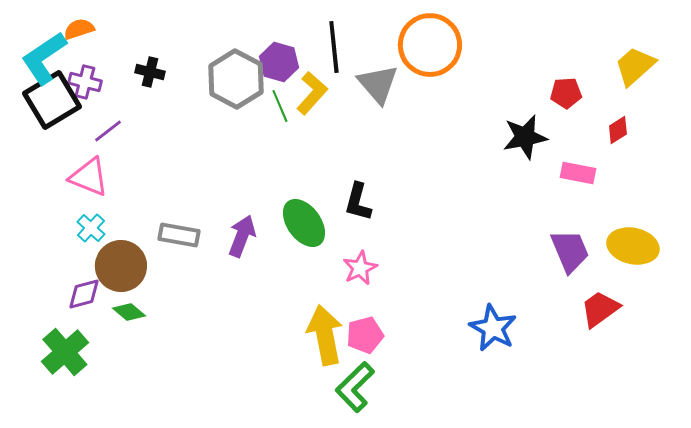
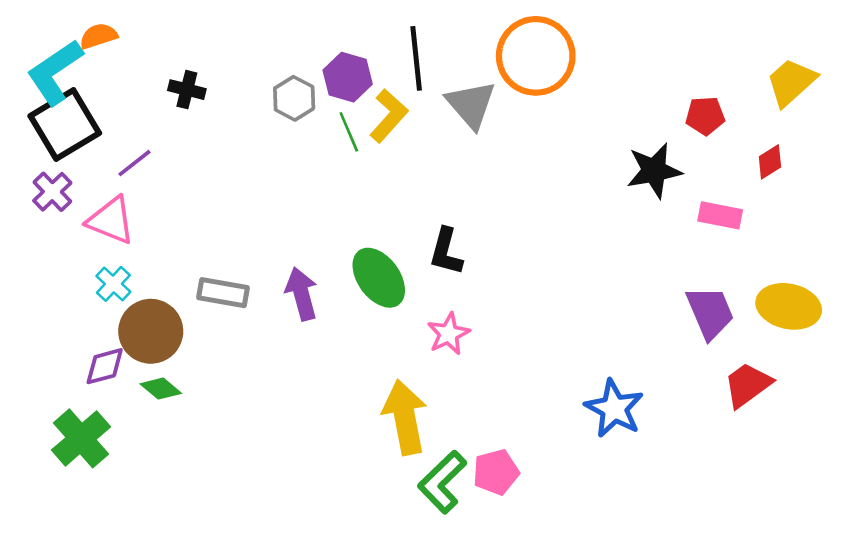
gray hexagon: (236, 79) -> (294, 98), size x0.6
purple cross: (85, 82) -> (52, 192), moved, turned 32
purple arrow: (242, 236) -> (302, 294), turned -36
pink pentagon: (365, 335) -> (496, 472), moved

